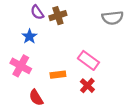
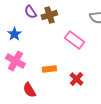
blue star: (29, 36) -> (14, 34), moved
pink rectangle: (88, 60) -> (74, 40), moved

